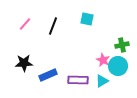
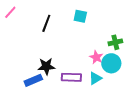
pink line: (25, 24) -> (10, 12), moved
black star: (24, 63) -> (46, 66), moved
blue rectangle: (48, 75) -> (33, 80), moved

